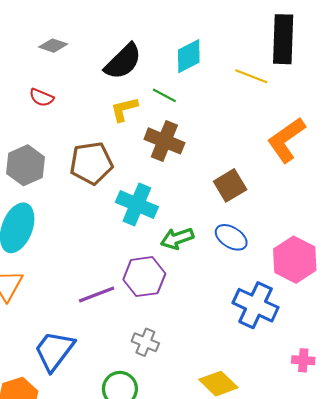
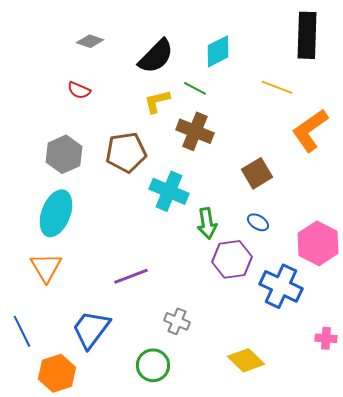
yellow line: (251, 76) -> (277, 87), moved
blue ellipse: (231, 237) -> (258, 222), size x0.7
green arrow: (177, 238) -> (207, 223), turned -80
purple hexagon: (144, 277) -> (232, 259), moved

